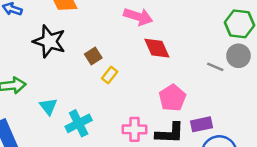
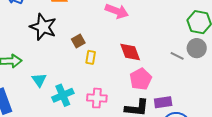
red diamond: (157, 48) -> (130, 52), moved
yellow rectangle: (110, 75) -> (91, 57), turned -32
pink cross: (135, 129) -> (97, 98), moved

